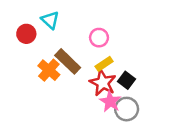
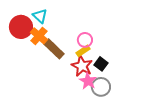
red circle: (26, 34) -> (21, 27), size x1.5
pink circle: (99, 38) -> (85, 40), moved
orange cross: (49, 70) -> (39, 36), moved

